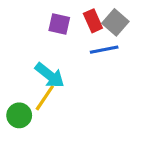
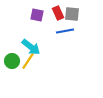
gray square: (115, 22) -> (72, 14), turned -35
green circle: (19, 115) -> (12, 61), moved

